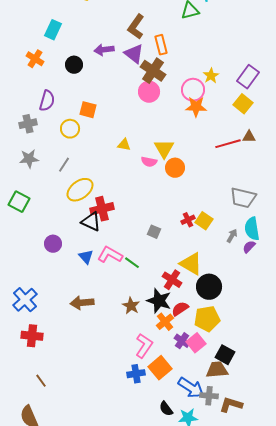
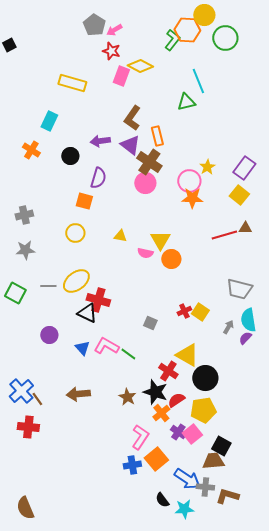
purple semicircle: (47, 101) -> (98, 178), moved
yellow circle: (70, 129) -> (75, 233), moved
gray line: (64, 165) -> (48, 286), moved, turned 56
red cross: (102, 209) -> (98, 300), turned 30
brown line: (41, 381) -> (37, 399), moved

